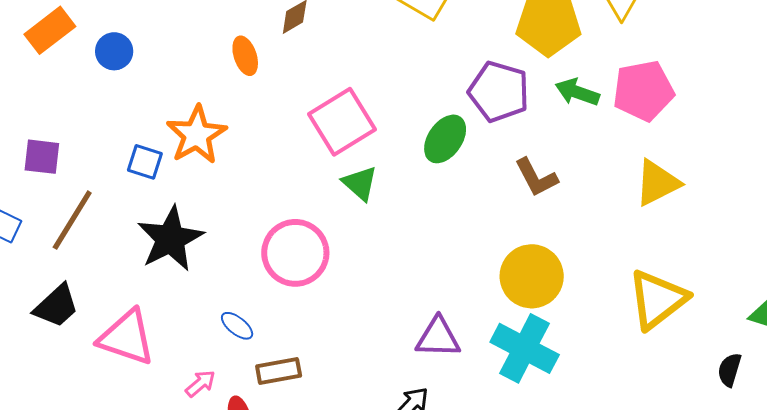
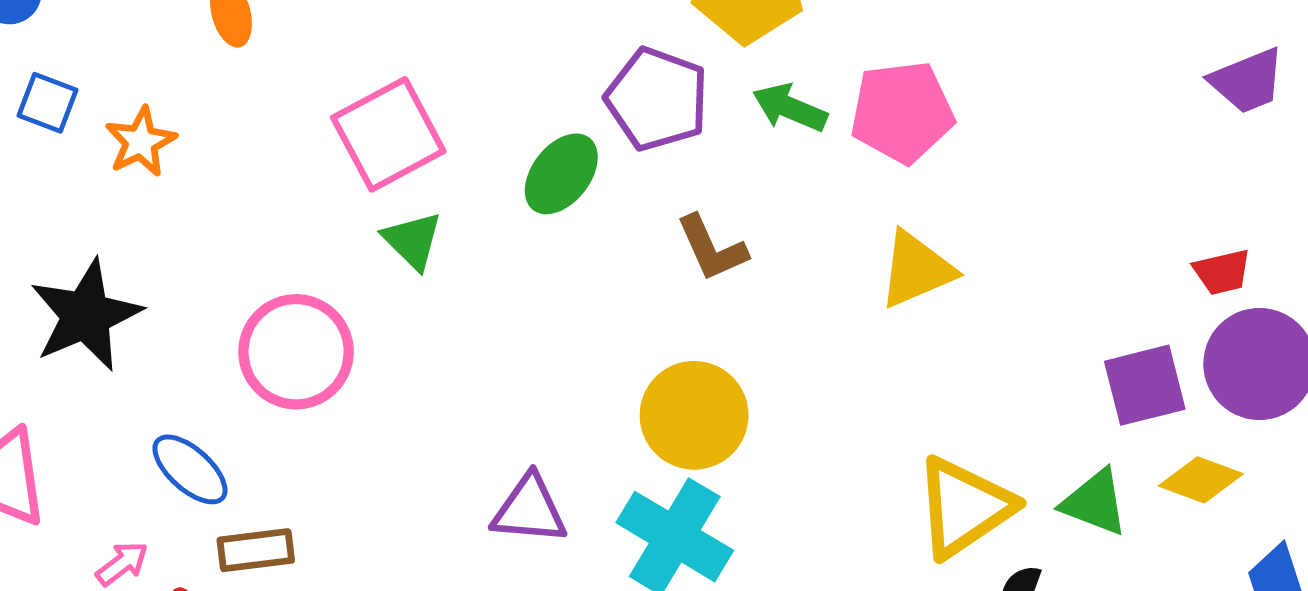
orange star: (197, 135) -> (141, 142), size x0.7
blue square: (145, 162) -> (47, 103), moved
yellow triangle: (657, 299) -> (964, 507), moved
blue ellipse: (237, 326) -> (190, 469), size x1.4

